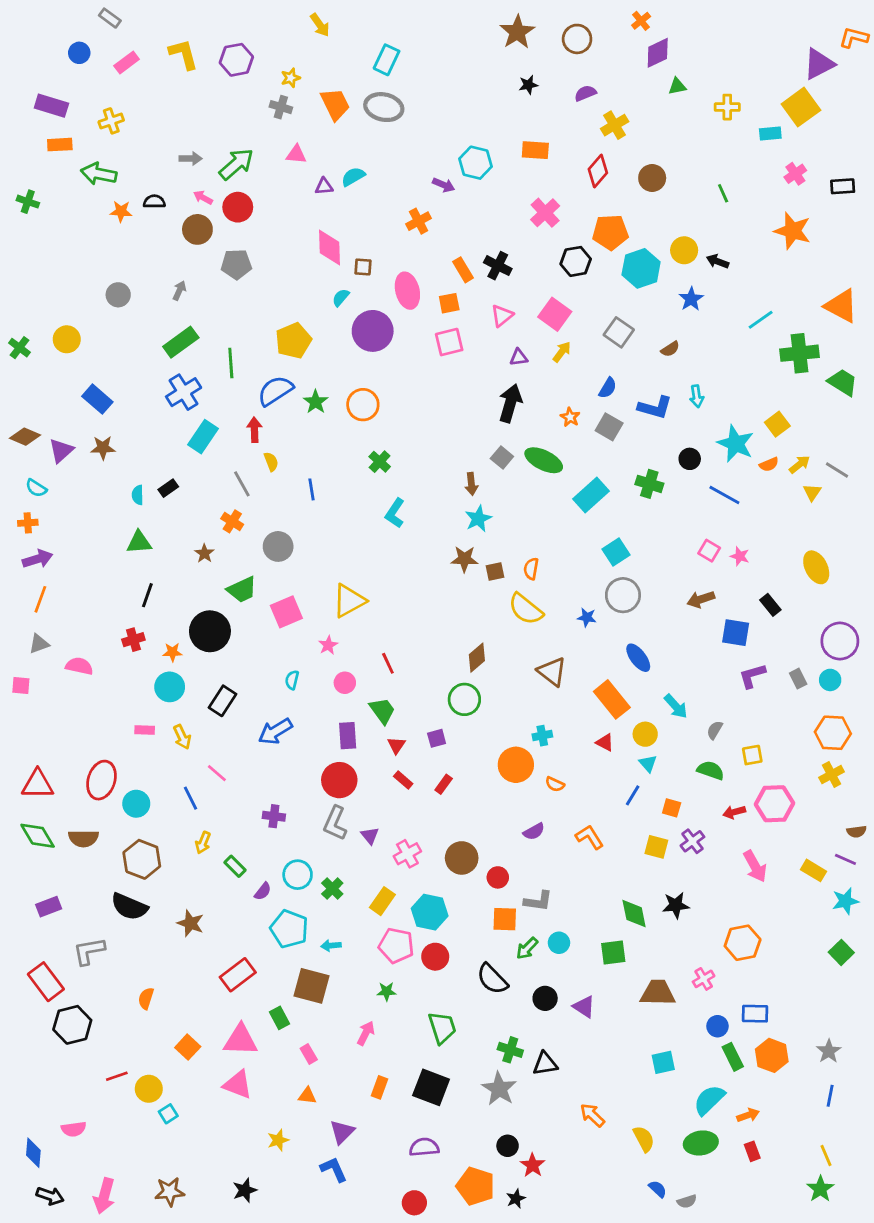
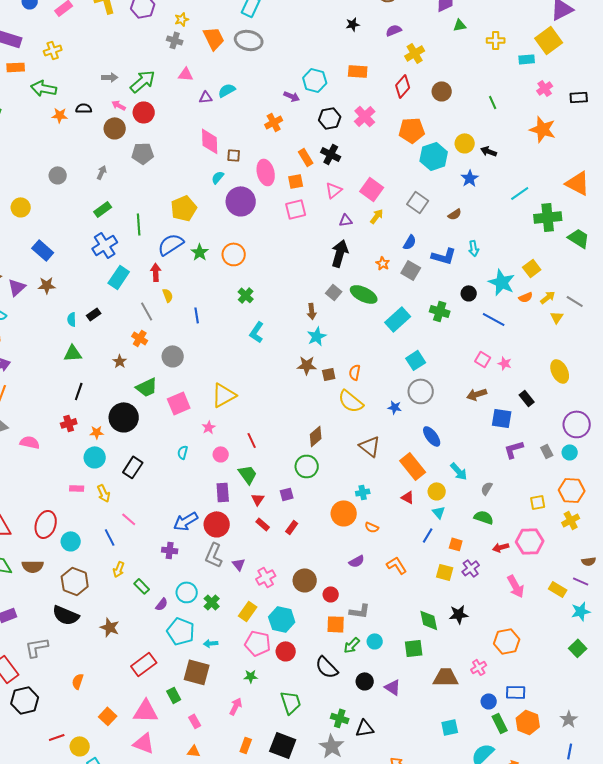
black hexagon: (576, 261) -> (330, 118), moved
green rectangle: (181, 342) -> (103, 209), size x0.7
blue arrow: (275, 731) -> (186, 521), moved
yellow square: (752, 755) -> (538, 502), moved

